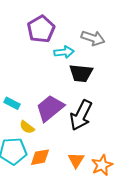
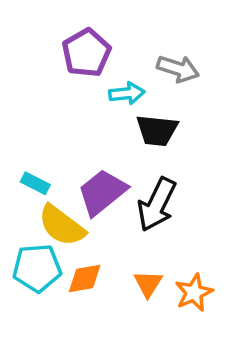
yellow semicircle: (27, 127) -> (62, 226), size x1.8

